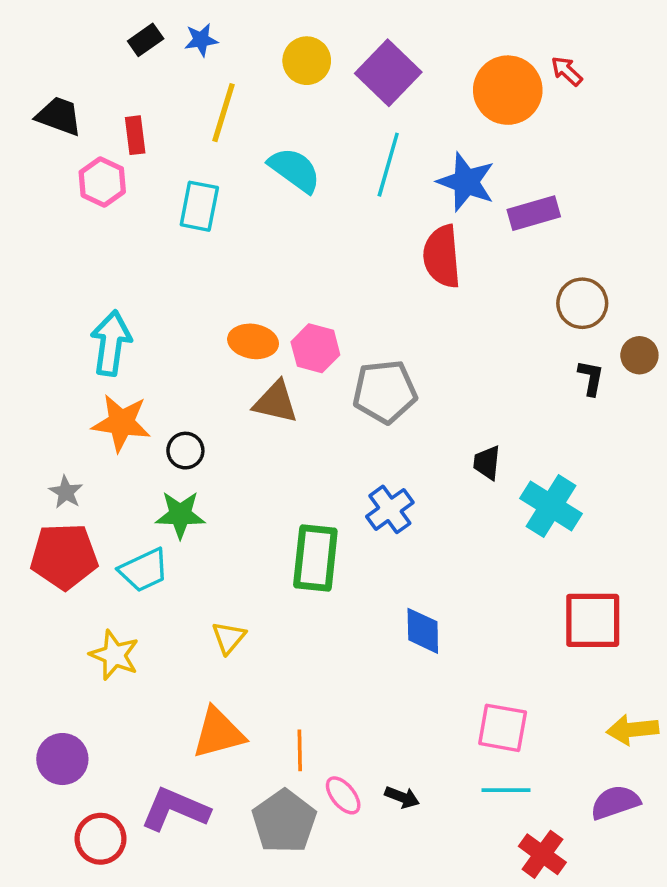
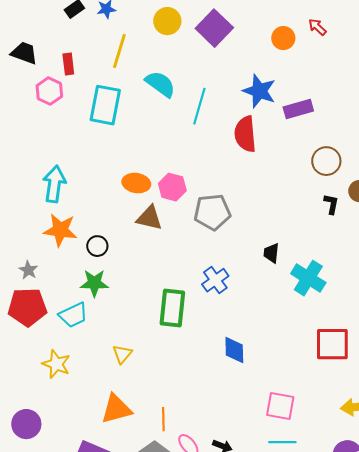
orange circle: (508, 90) -> (283, 38), size x0.6
cyan line: (388, 165) -> (199, 106), moved
cyan rectangle: (199, 206) -> (105, 105), size x1.4

